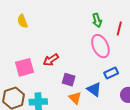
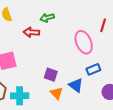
green arrow: (97, 20) -> (47, 18), moved, turned 88
red arrow: (51, 60) -> (31, 32), moved, turned 35

